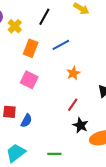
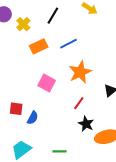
orange rectangle: (31, 48) -> (39, 46), turned 42
orange star: (73, 73) -> (80, 72), size x1.6
pink square: (29, 80) -> (47, 83), moved

